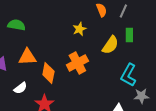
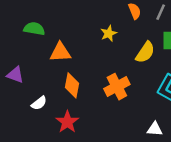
orange triangle: (27, 57) -> (60, 52), moved
orange cross: (77, 63) -> (117, 87), moved

